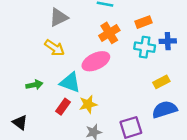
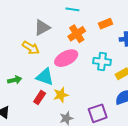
gray triangle: (59, 17) -> (42, 28), moved
cyan cross: (145, 47) -> (102, 61), moved

